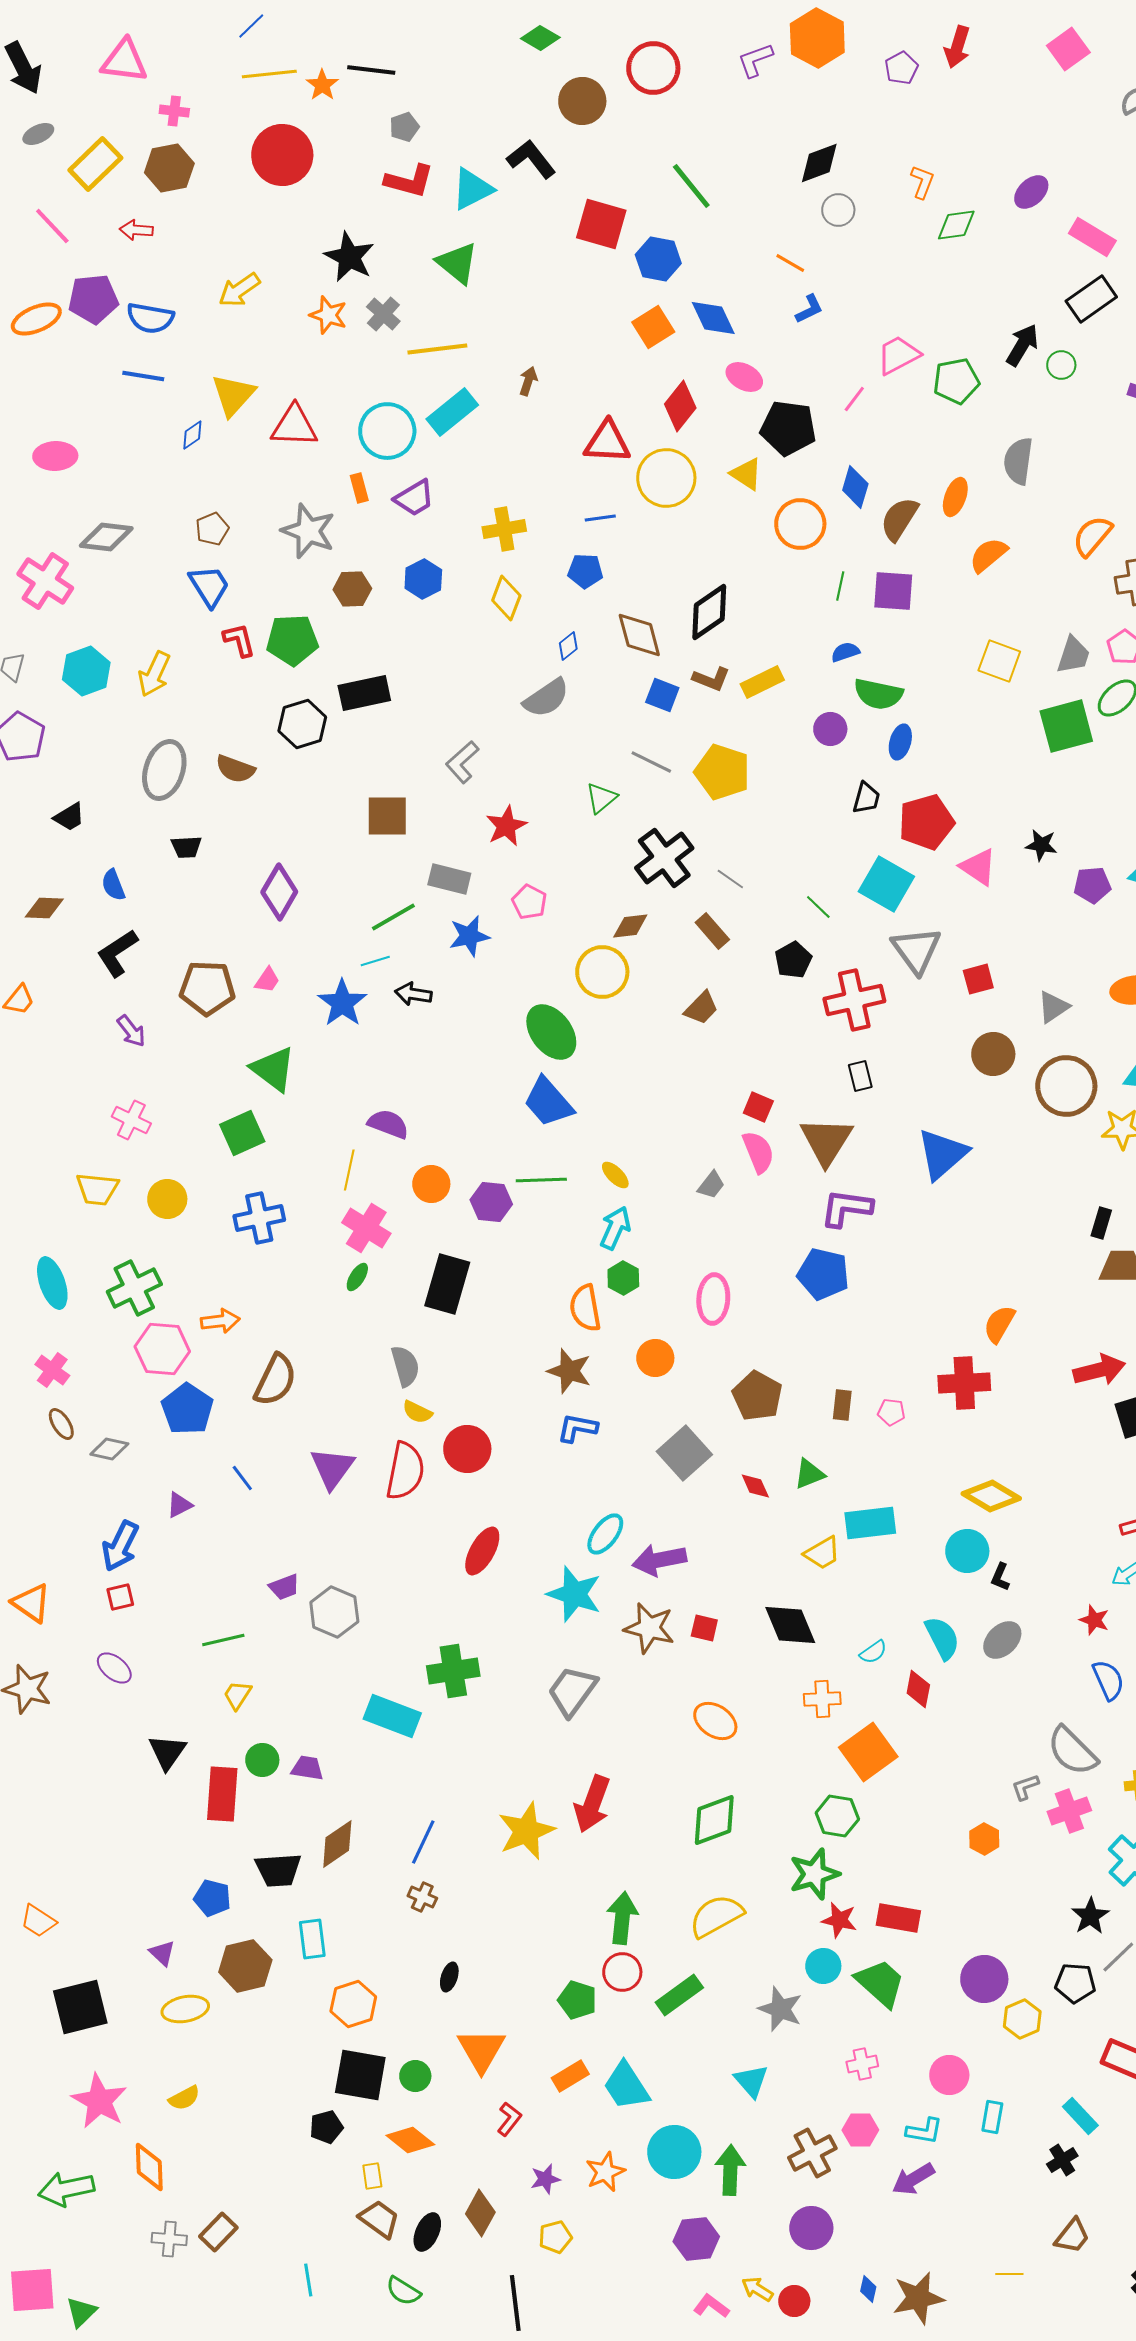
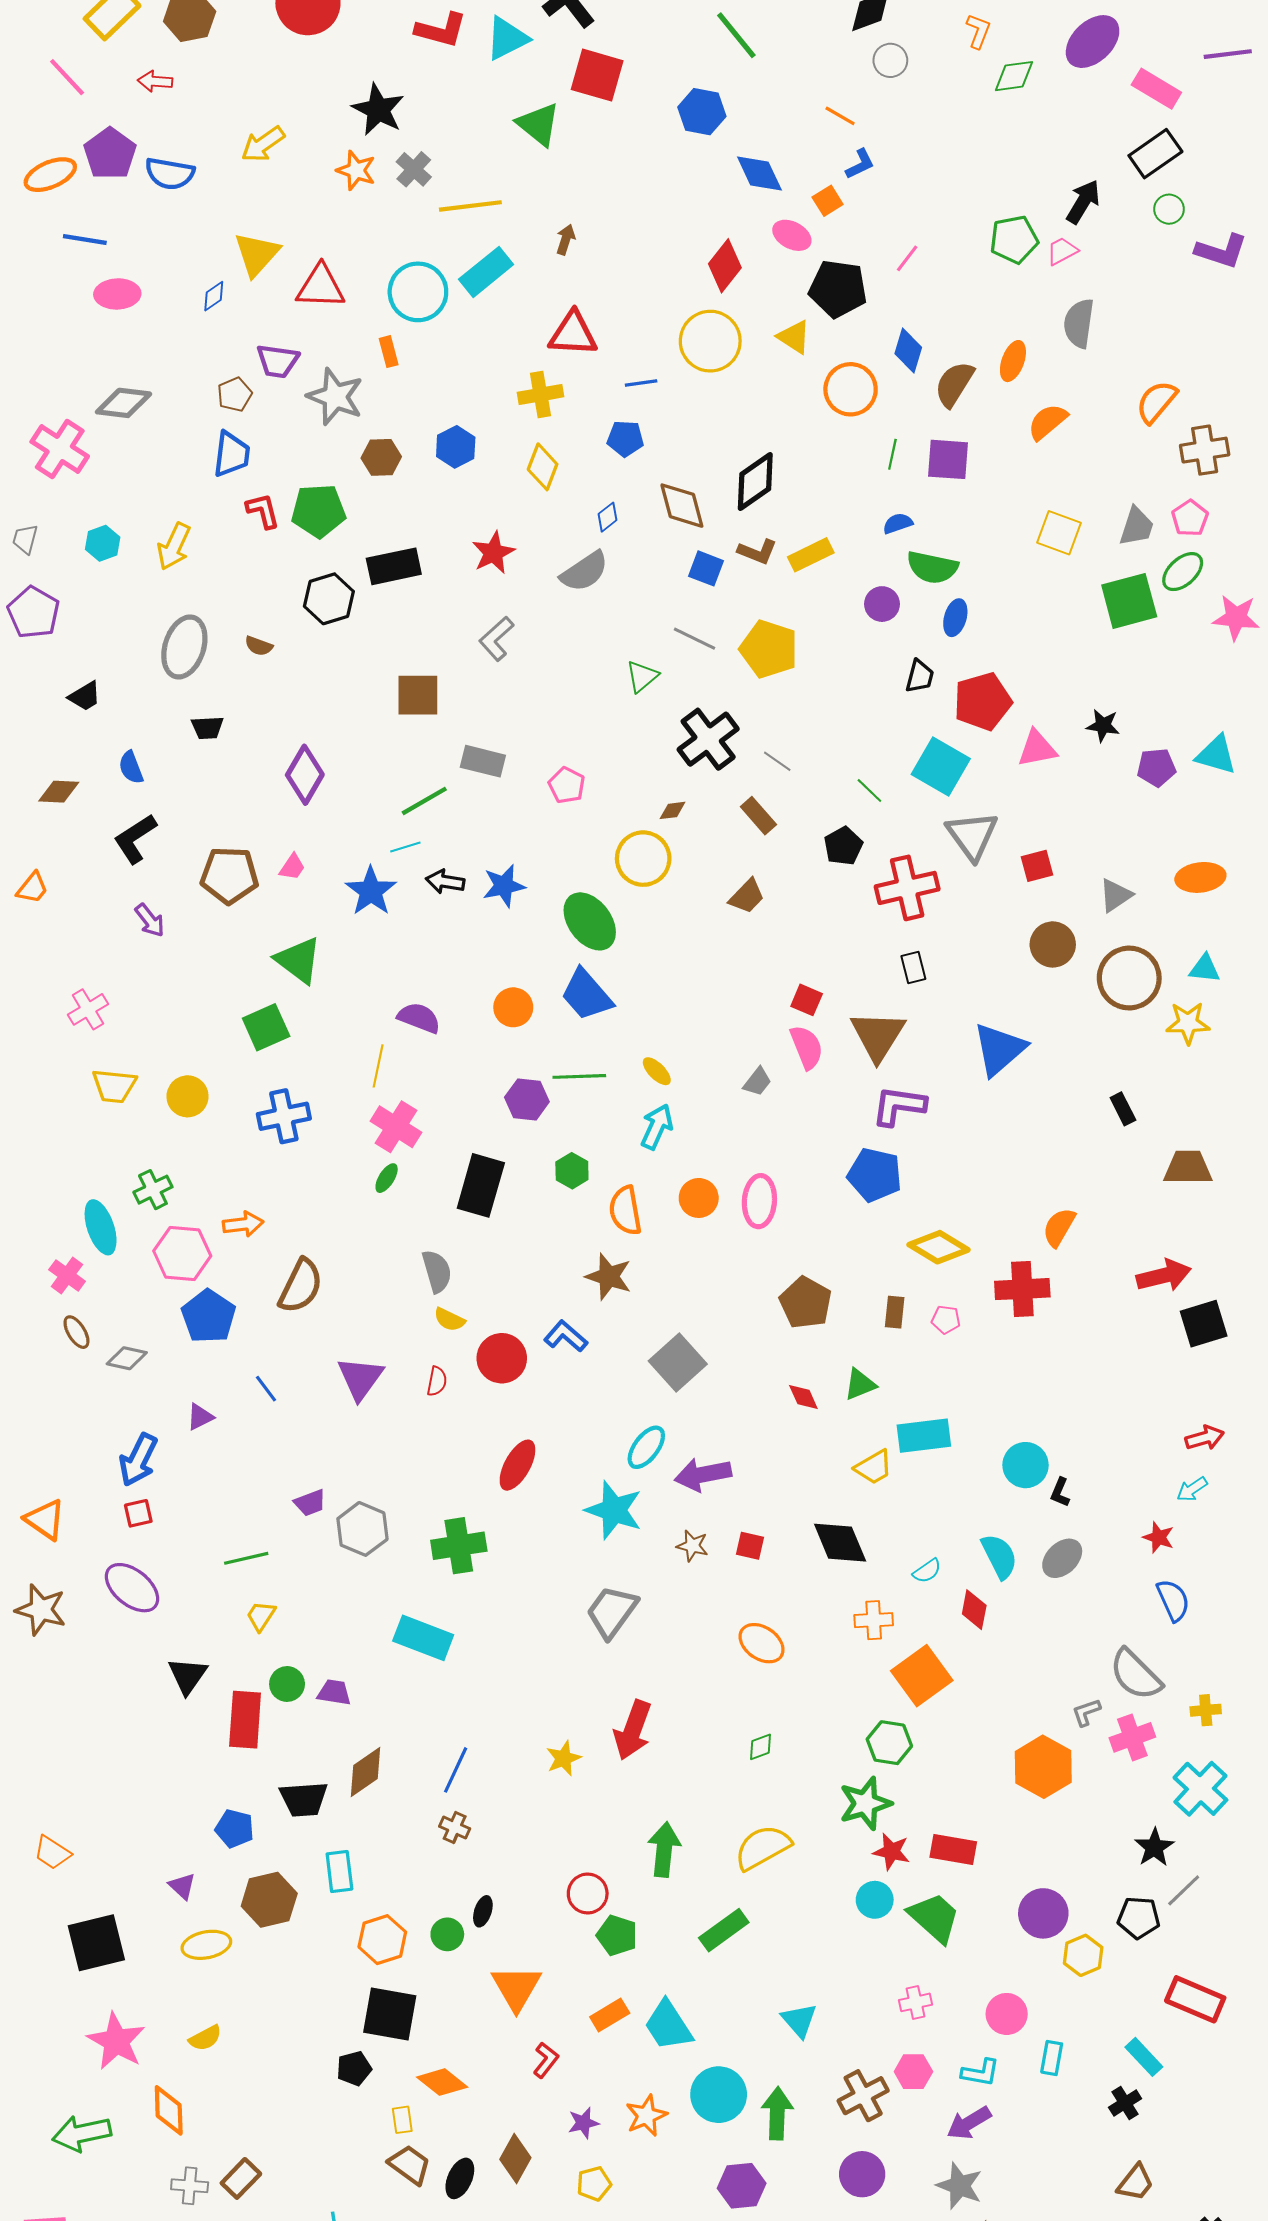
purple ellipse: (1031, 192) -> (1093, 42), size x1.5
red square: (601, 224) -> (597, 75), moved
green triangle: (457, 263) -> (538, 124), moved
purple pentagon: (93, 299) -> (110, 154), turned -30
orange square: (653, 327) -> (828, 201), moved, size x0.7
pink trapezoid: (898, 355) -> (1062, 251), moved, size x0.7
green circle: (1061, 365) -> (1169, 209), moved
blue line: (143, 376) -> (85, 240), moved
red triangle: (607, 442) -> (573, 334), moved
pink ellipse: (55, 456) -> (117, 294), moved
purple trapezoid: (414, 498) -> (278, 361), moved, turned 39
blue trapezoid: (209, 586) -> (231, 454), turned 39
cyan hexagon: (86, 671) -> (103, 543), size x0.7
brown semicircle: (235, 769) -> (259, 646), size x0.7
red star: (506, 826) -> (493, 553), moved
pink triangle: (978, 867) -> (1037, 749), turned -45
brown diamond: (630, 926) -> (672, 810), size x0.7
blue star: (469, 936) -> (504, 886), moved
pink cross: (131, 1120) -> (88, 1009), moved, turned 33
orange circle: (431, 1184) -> (513, 1007), moved
black rectangle: (1101, 1223) -> (1123, 1109), moved, turned -44
green hexagon: (623, 1278) -> (572, 1171), moved
cyan ellipse: (52, 1283) -> (101, 1227), moved
green cross: (134, 1288) -> (153, 1190), size x0.7
orange circle: (655, 1358) -> (699, 1198), moved
blue L-shape: (577, 1428) -> (566, 1336), moved, turned 30
gray square: (684, 1453) -> (678, 1362), moved
red semicircle: (405, 1471) -> (437, 1381), size x0.5
yellow diamond: (991, 1496) -> (939, 1247), moved
brown star: (649, 1628) -> (692, 1546), size x0.6
purple ellipse: (114, 1668) -> (132, 1588), size x1.5
green cross: (453, 1671) -> (459, 1546), moved
green diamond: (714, 1820) -> (760, 1747), size x0.5
yellow star: (526, 1831) -> (564, 1758), size x0.6
orange hexagon: (984, 1839) -> (1043, 1767), size x1.8
red circle: (622, 1972) -> (588, 1894), moved
gray star: (780, 2009) -> (960, 2186), moved
green circle: (415, 2076) -> (447, 1934), moved

